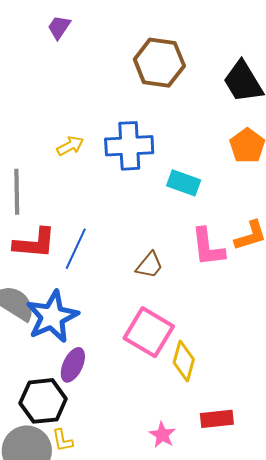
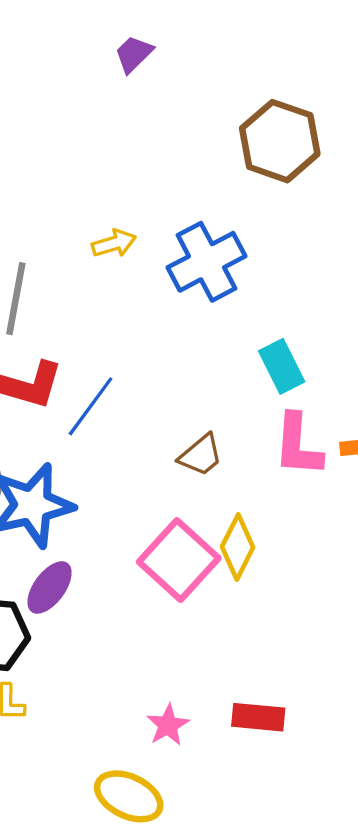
blue cross: (129, 146) -> (206, 262), turned -36
cyan rectangle: (184, 183) -> (282, 366), moved, turned 32
yellow diamond: (184, 361) -> (238, 547), moved

